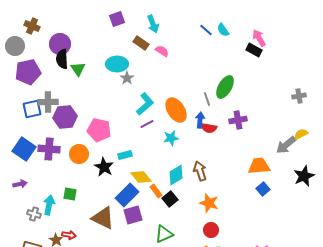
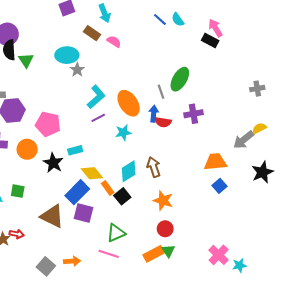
purple square: (133, 215) -> (84, 213), turned 30

